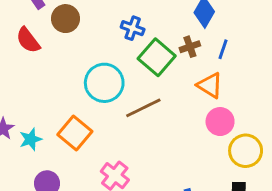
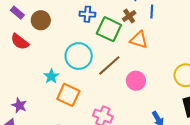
orange triangle: (210, 85) -> (139, 40), moved
pink circle: (220, 122) -> (136, 81), moved
cyan star: (31, 139) -> (51, 76), moved

